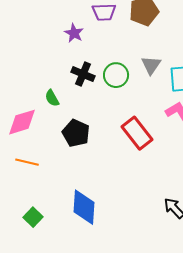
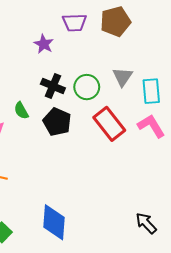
black pentagon: (76, 133) -> (57, 122), moved
red rectangle: (137, 133) -> (109, 124), moved

